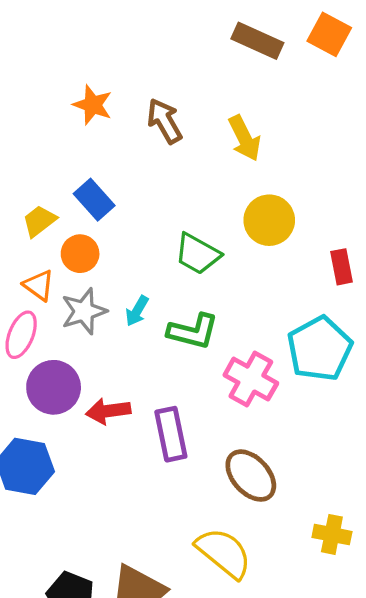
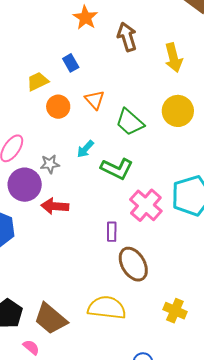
blue rectangle: (94, 200) -> (71, 63), moved, size x0.7
orange triangle: (39, 285) -> (95, 100), moved
gray star: (84, 311) -> (50, 164), moved, size x0.7
purple rectangle: (171, 434) -> (112, 232), moved, size x0.6
yellow semicircle: (224, 553) -> (107, 308), turned -45

